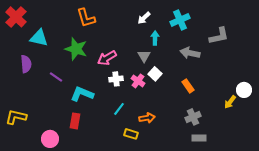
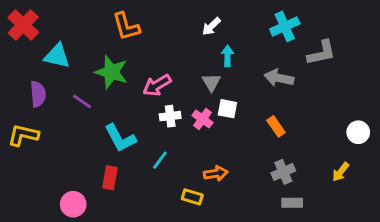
cyan cross: (180, 20) -> (285, 26), moved
white square: (155, 74) -> (227, 109), turned -32
purple line: (56, 77) -> (82, 101), moved
cyan L-shape: (82, 94) -> (120, 138), turned -140
yellow arrow: (230, 102) -> (341, 172), moved
cyan line: (119, 109) -> (160, 160), moved
yellow L-shape: (16, 117) -> (23, 135), moved

